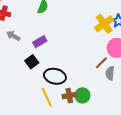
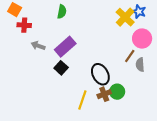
purple rectangle: (40, 42) -> (65, 47), size x1.5
black ellipse: (55, 76) -> (100, 74), moved, turned 60
yellow line: (47, 97) -> (82, 100), turned 54

